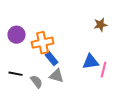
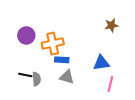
blue rectangle: (52, 59) -> (62, 60), turned -48
pink line: (104, 70) -> (110, 84), moved
gray semicircle: (37, 82) -> (36, 79), moved, turned 32

